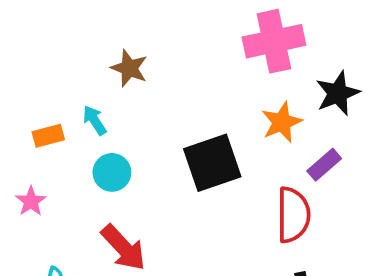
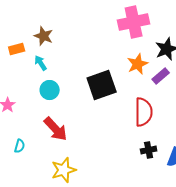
brown star: (129, 68) -> (44, 36), moved
orange rectangle: (48, 136) -> (17, 49), moved
purple rectangle: (324, 165) -> (161, 76), moved

